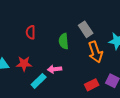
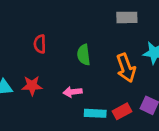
gray rectangle: (86, 29) -> (127, 17), moved, turned -56
cyan rectangle: (39, 81) -> (95, 113), moved, turned 49

